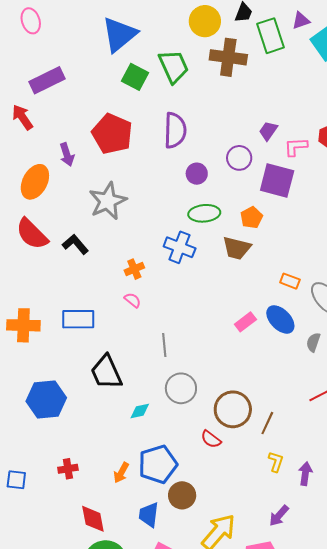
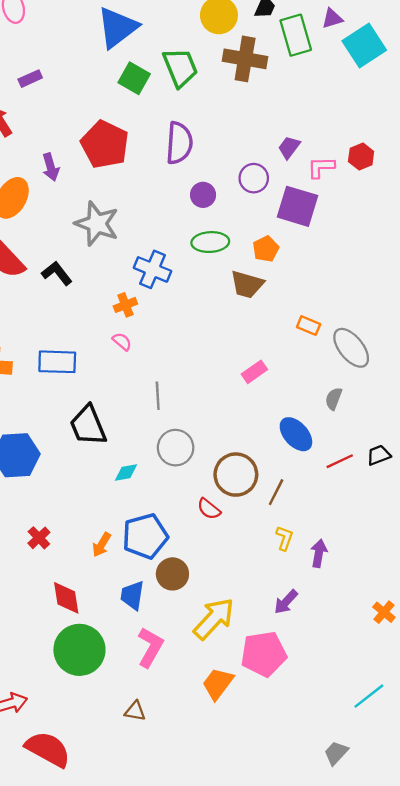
purple rectangle: (47, 80) -> (30, 79), size x0.6
gray star: (108, 201) -> (97, 224), turned -30
blue cross: (180, 247) -> (153, 269), moved
blue ellipse: (280, 319) -> (296, 434), moved
red cross: (68, 469) -> (39, 538), turned -36

